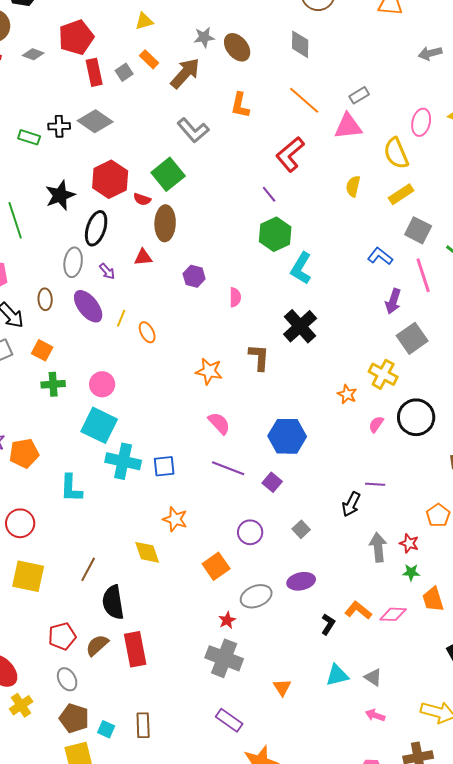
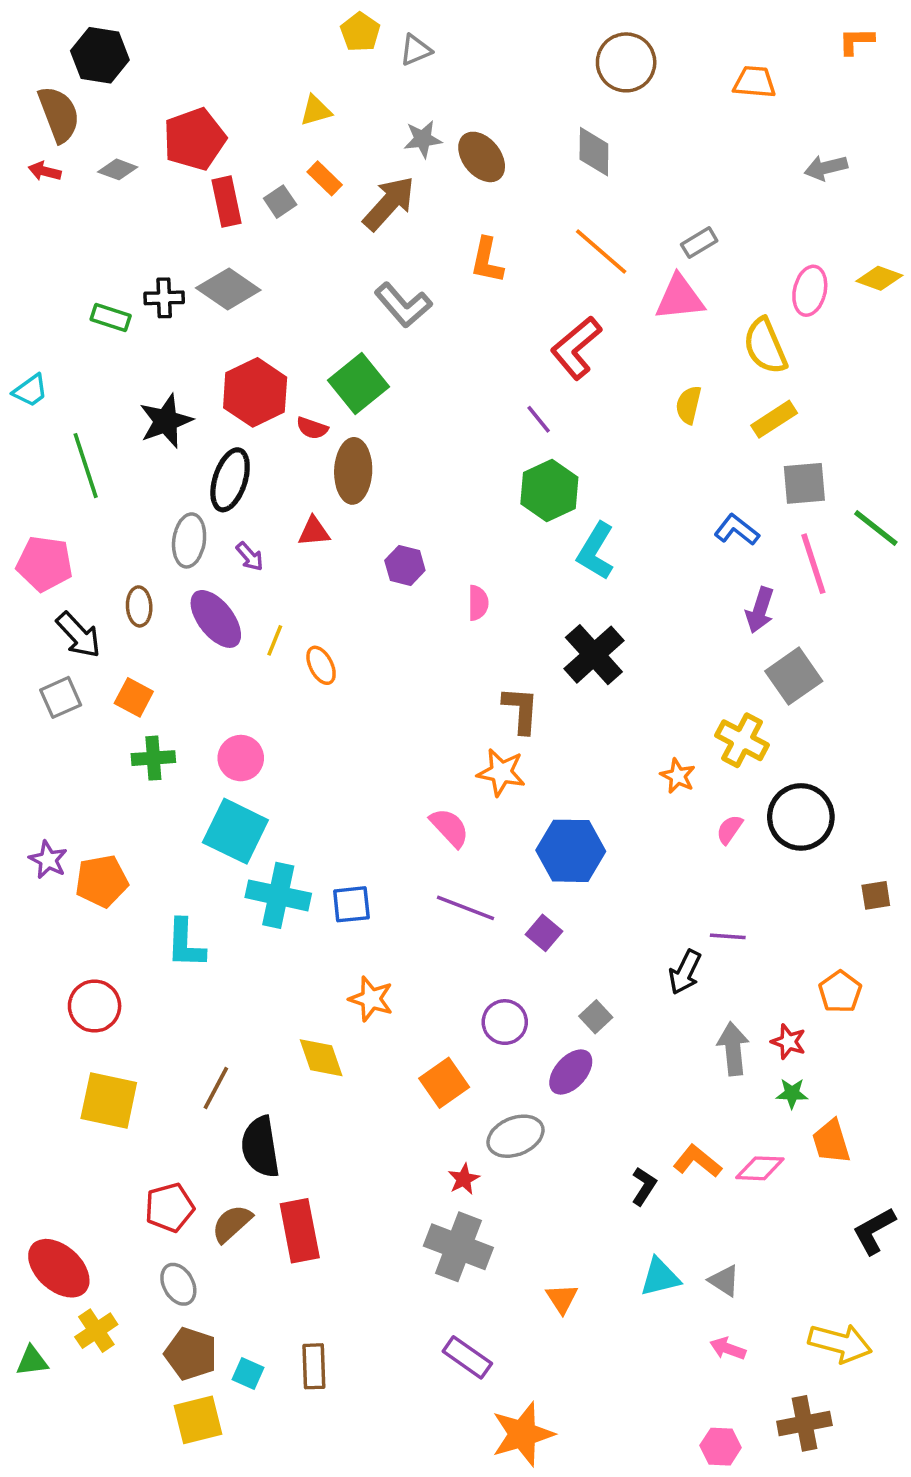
gray square: (418, 230) -> (804, 483), turned -32
orange star: (209, 371) -> (501, 772), moved
purple ellipse: (301, 581) -> (571, 1072), moved, turned -36

